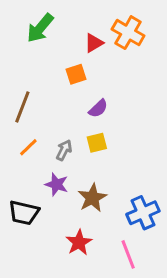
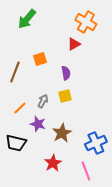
red triangle: (94, 43) -> (74, 44), moved
orange square: (76, 74) -> (40, 59), moved
purple semicircle: (98, 108) -> (66, 73), turned -56
orange line: (28, 147) -> (20, 108), moved

